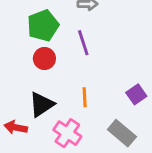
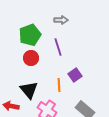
purple square: (136, 94) -> (75, 75), moved
black triangle: (42, 104) -> (29, 90), turned -36

